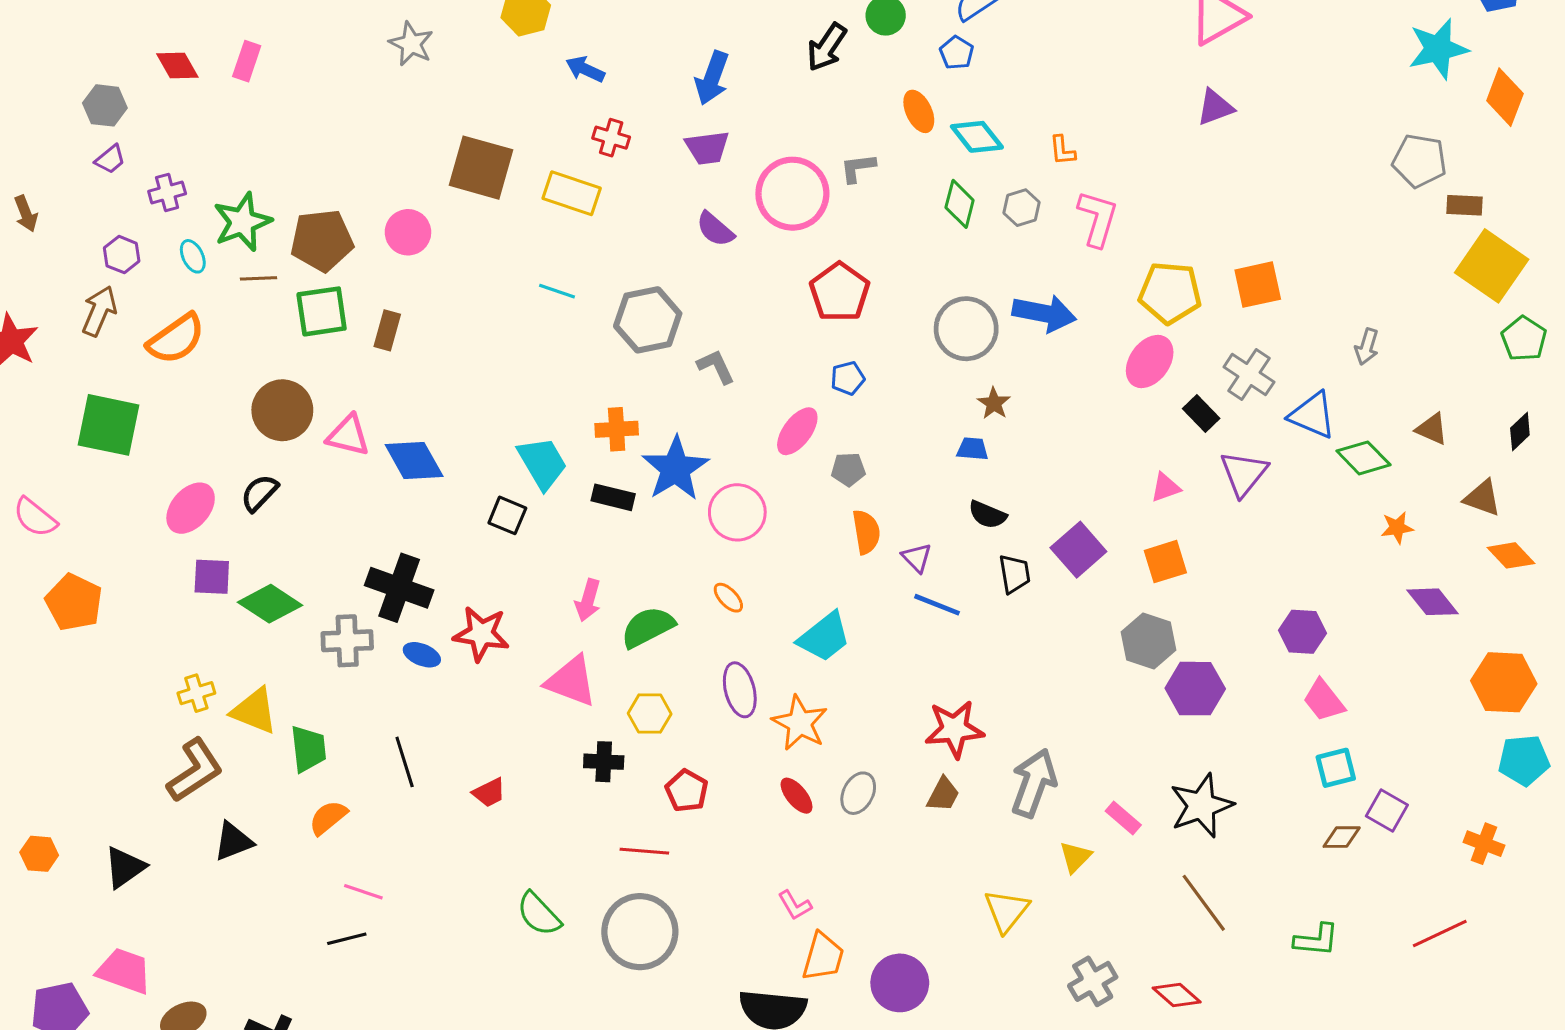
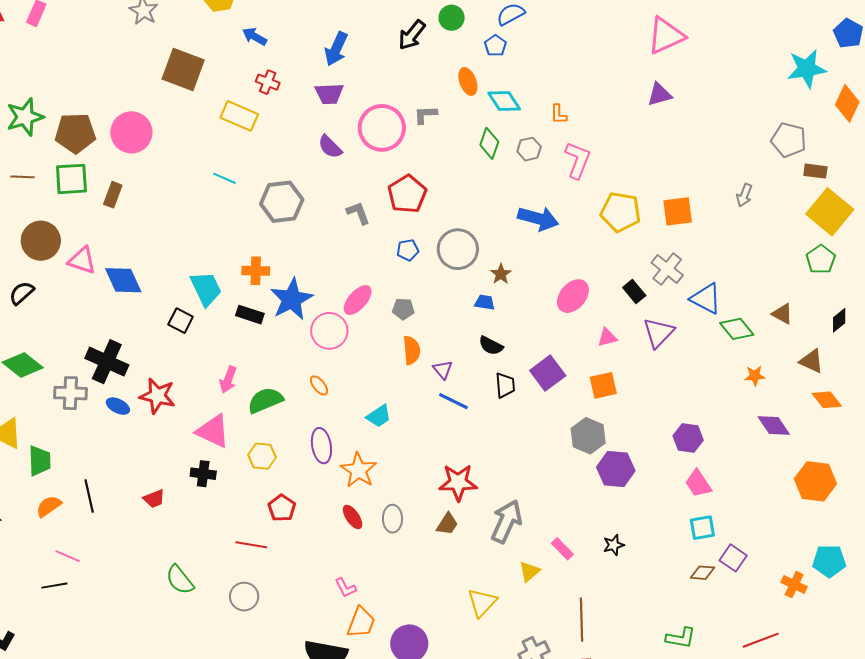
brown square: (481, 168) -> (183, 70), moved
pink circle: (408, 232) -> (131, 132), size x1.4
brown line: (259, 278) -> (22, 177), moved
gray circle: (966, 329) -> (458, 249), moved
green pentagon: (1524, 339) -> (821, 259), moved
gray arrow: (1367, 347) -> (744, 195), moved
pink ellipse: (1150, 362) -> (573, 296), moved
gray L-shape: (716, 367) -> (358, 213), moved
pink ellipse: (797, 431) -> (358, 300), moved
cyan trapezoid: (824, 637) -> (379, 416), size x0.7
cyan pentagon: (1524, 760) -> (829, 561), moved
black line: (405, 762) -> (89, 496), moved
black cross: (604, 762) -> (203, 474), moved
gray ellipse: (858, 793) -> (392, 519), turned -32
black star: (1201, 806) -> (614, 545), size x0.5
brown line: (1204, 903) -> (581, 620), moved, turned 30
gray circle: (640, 932) -> (244, 597), size x0.6

